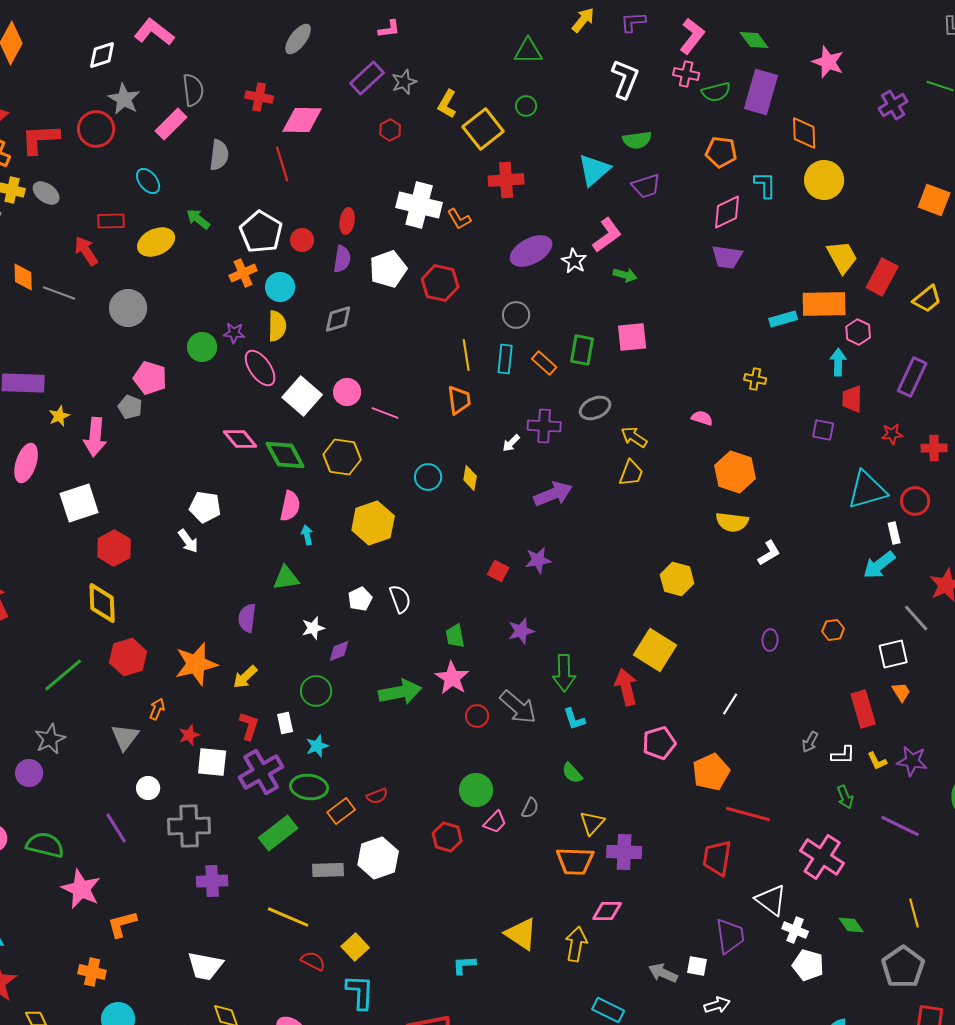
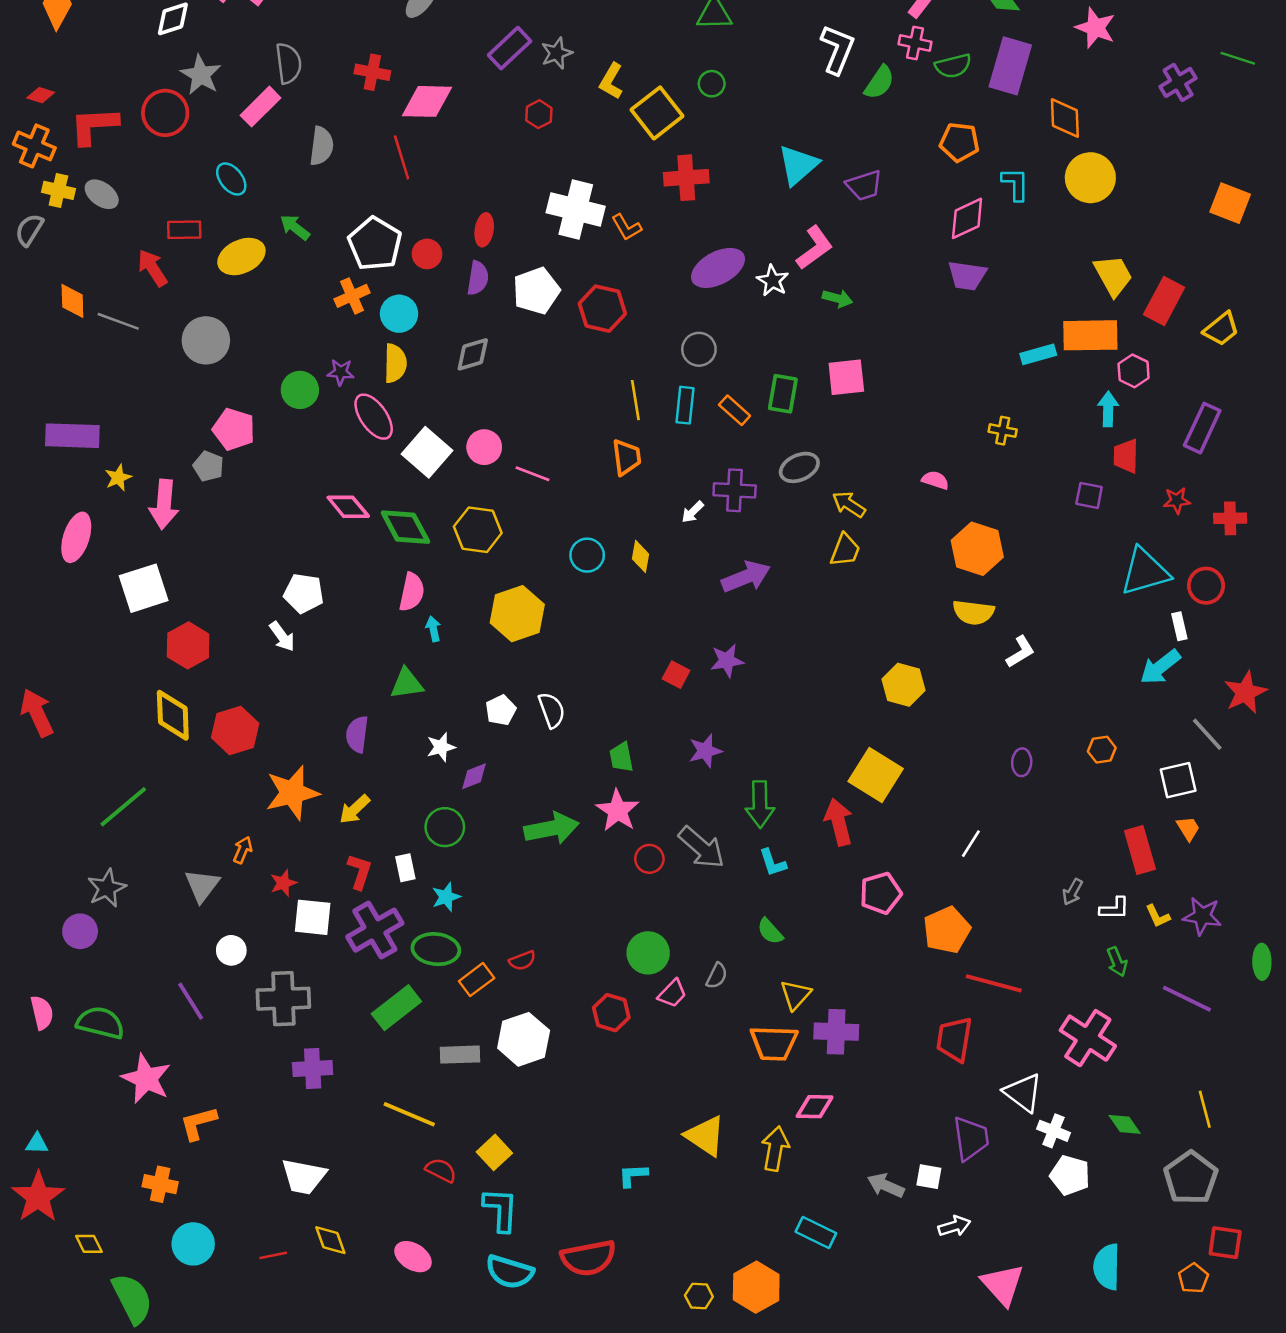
green semicircle: (637, 140) -> (879, 82), moved, turned -48
red hexagon: (128, 657) -> (235, 731), moved

